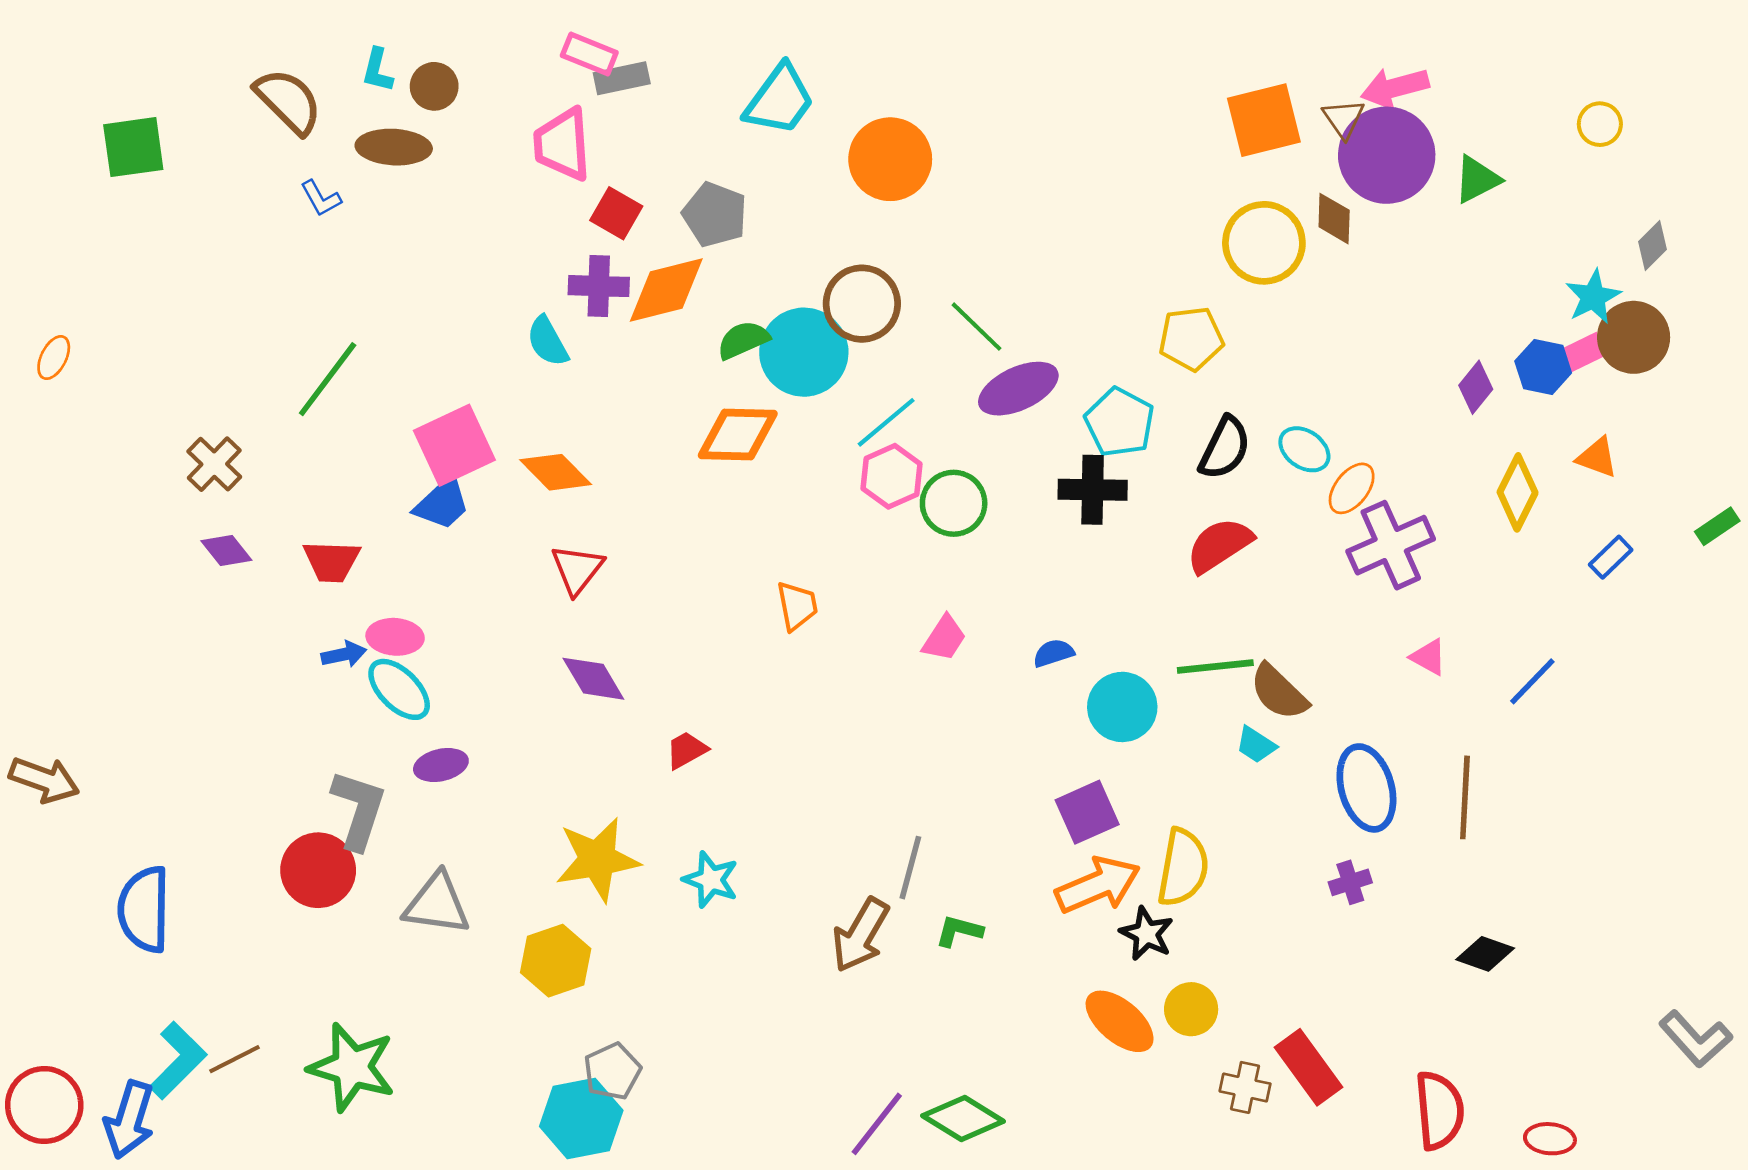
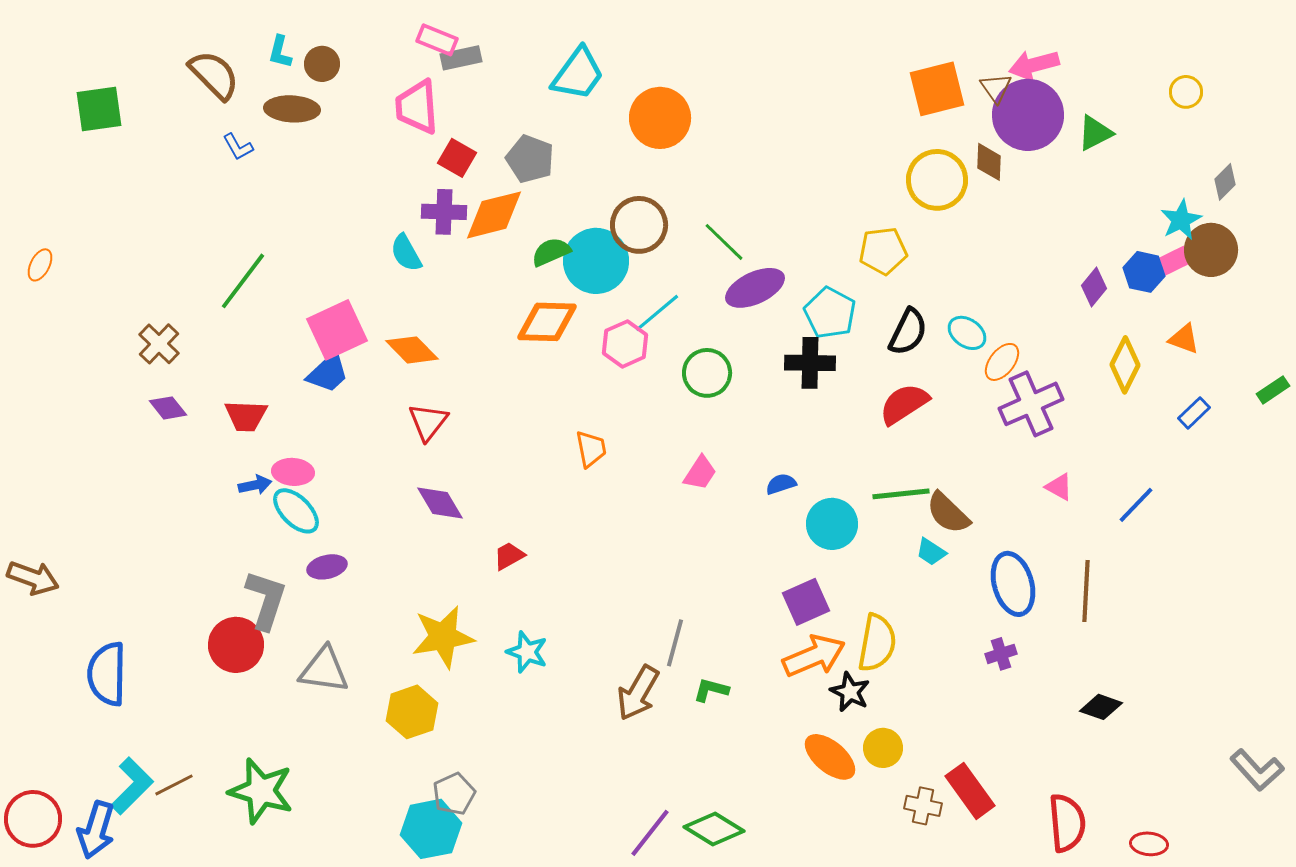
pink hexagon: (892, 476) -> (625, 344), moved

